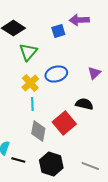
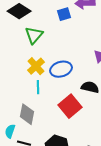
blue ellipse: (56, 74) -> (61, 69), moved
gray diamond: (38, 131) -> (27, 114), moved

